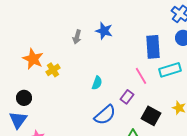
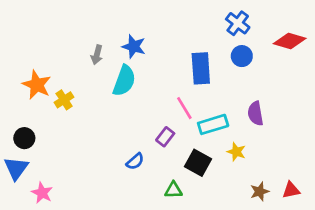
cyan rectangle: (170, 70) -> (213, 124), moved
cyan semicircle: (97, 83) -> (124, 81), moved, size x1.6
blue semicircle: (105, 115) -> (135, 161), size x0.6

